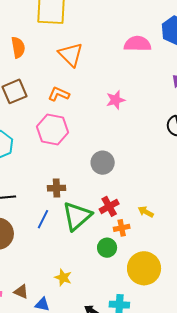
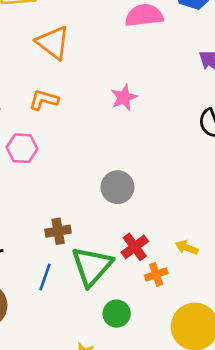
pink hexagon: (53, 130) -> (22, 148), moved, size x0.7
green circle: (107, 248) -> (117, 314), moved

